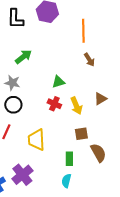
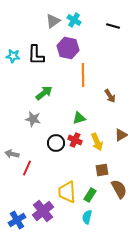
orange line: (83, 31) -> (83, 75), moved
black circle: (13, 105) -> (56, 143), moved
yellow trapezoid: (36, 140) -> (67, 192), moved
green rectangle: (69, 159) -> (90, 195), turned 32

